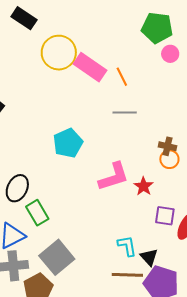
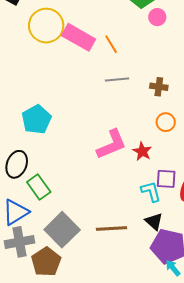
cyan pentagon: (68, 143) -> (37, 119), moved
brown cross: (167, 146) -> (159, 87), moved
cyan L-shape: (127, 246) -> (151, 192), moved
brown line: (127, 275) -> (112, 229), moved

